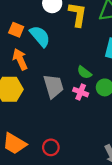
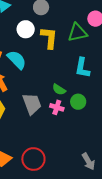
red circle: (51, 147) -> (33, 159), size x1.5

